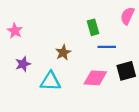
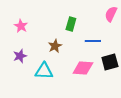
green rectangle: (93, 27) -> (71, 24), moved, turned 32
pink star: (15, 31) -> (21, 26), moved

